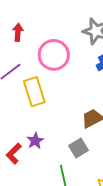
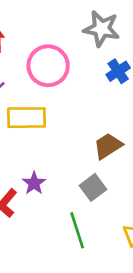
yellow rectangle: (34, 92) -> (27, 118), turned -68

